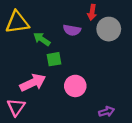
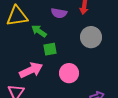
gray circle: (109, 29) -> (91, 37), moved
purple semicircle: (72, 30) -> (59, 13), moved

